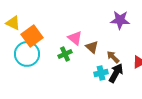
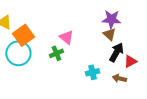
brown triangle: (92, 47) -> (109, 34), moved
brown arrow: (113, 57) -> (119, 78), moved, turned -32
black arrow: (116, 73) -> (116, 52), moved

